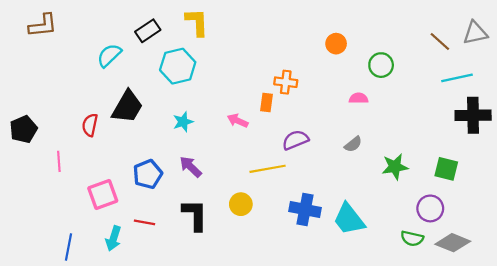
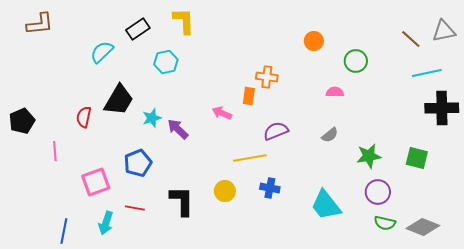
cyan hexagon: (178, 66) -> (166, 62), size x0.7
cyan star: (183, 122) -> (152, 118), moved
purple arrow: (191, 167) -> (178, 129), moved
purple circle: (430, 208) -> (378, 192), moved
blue cross: (305, 210) -> (270, 188), moved, size x0.7

